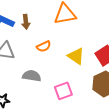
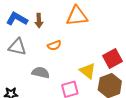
yellow triangle: (76, 56) -> (88, 71), moved

